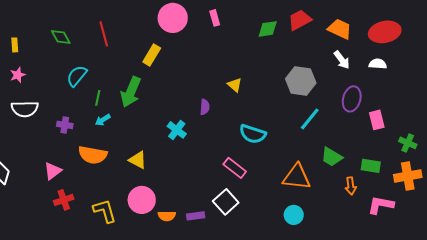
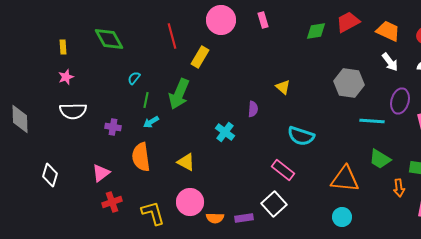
red line: (104, 34) -> (172, 36), moved
green diamond: (61, 37) -> (109, 39), size x1.4
cyan semicircle: (77, 76) -> (134, 78), moved, size x0.6
cyan line: (310, 119) -> (372, 121), moved, turned 55
orange semicircle: (93, 155) -> (141, 157), turned 72

